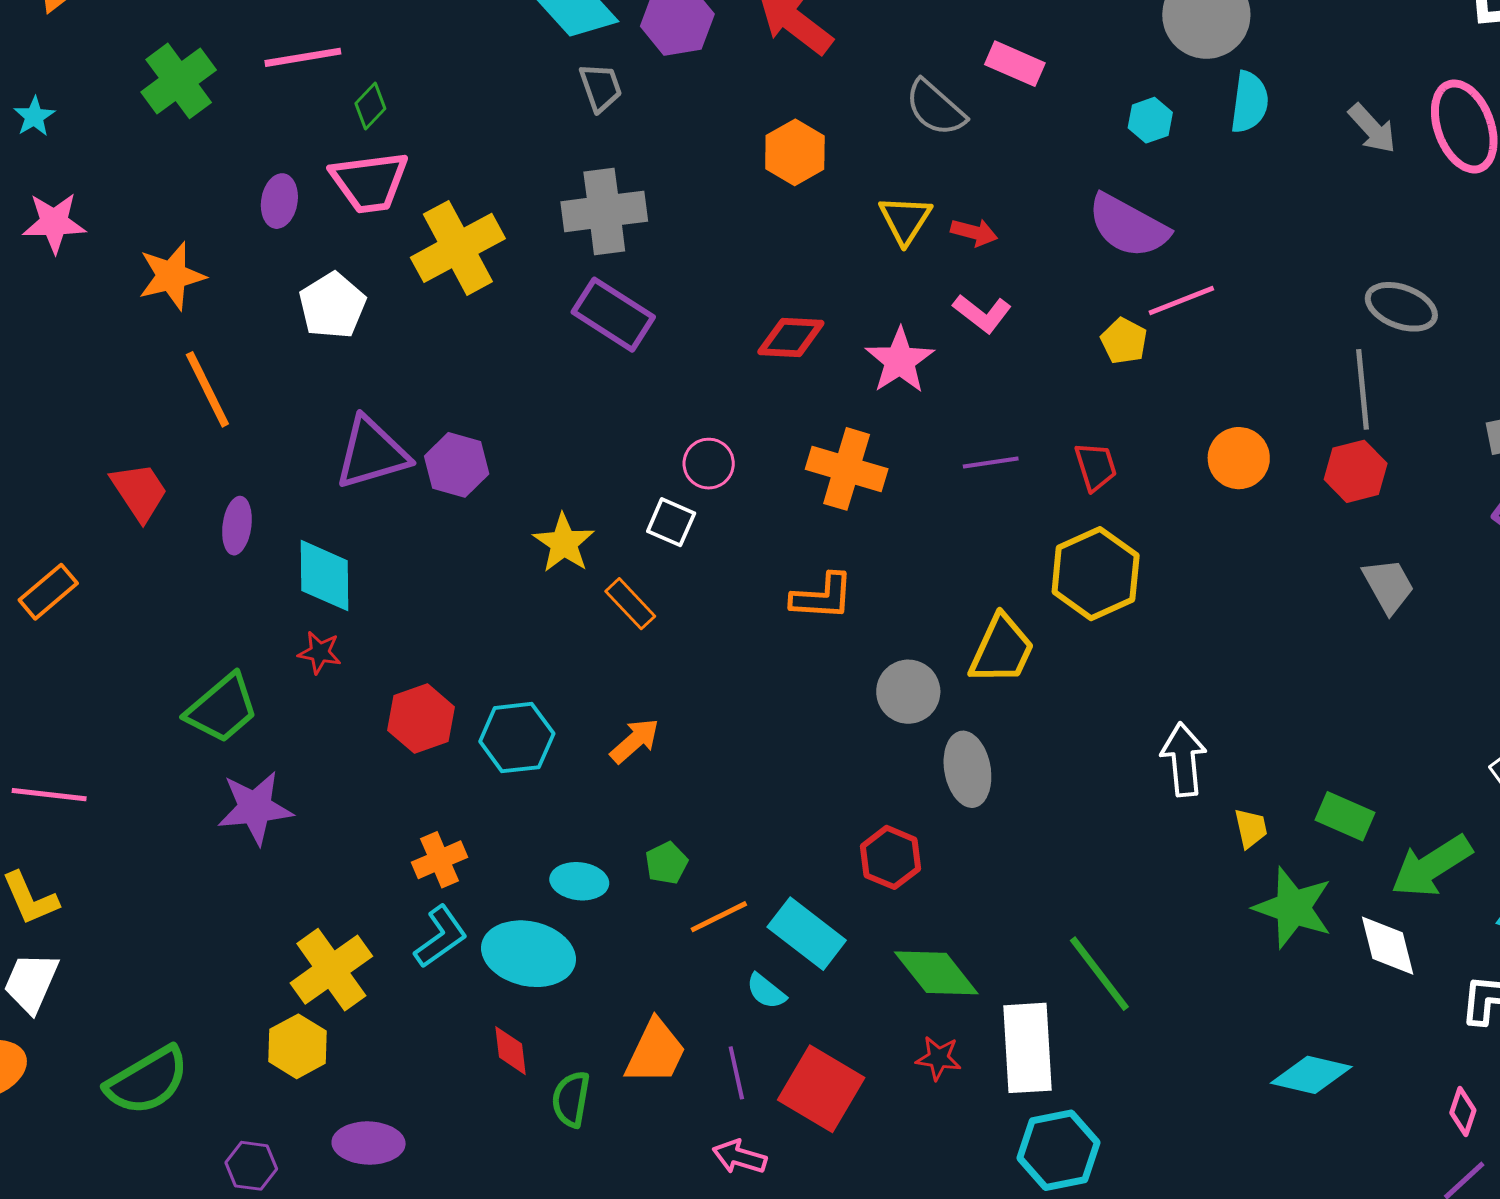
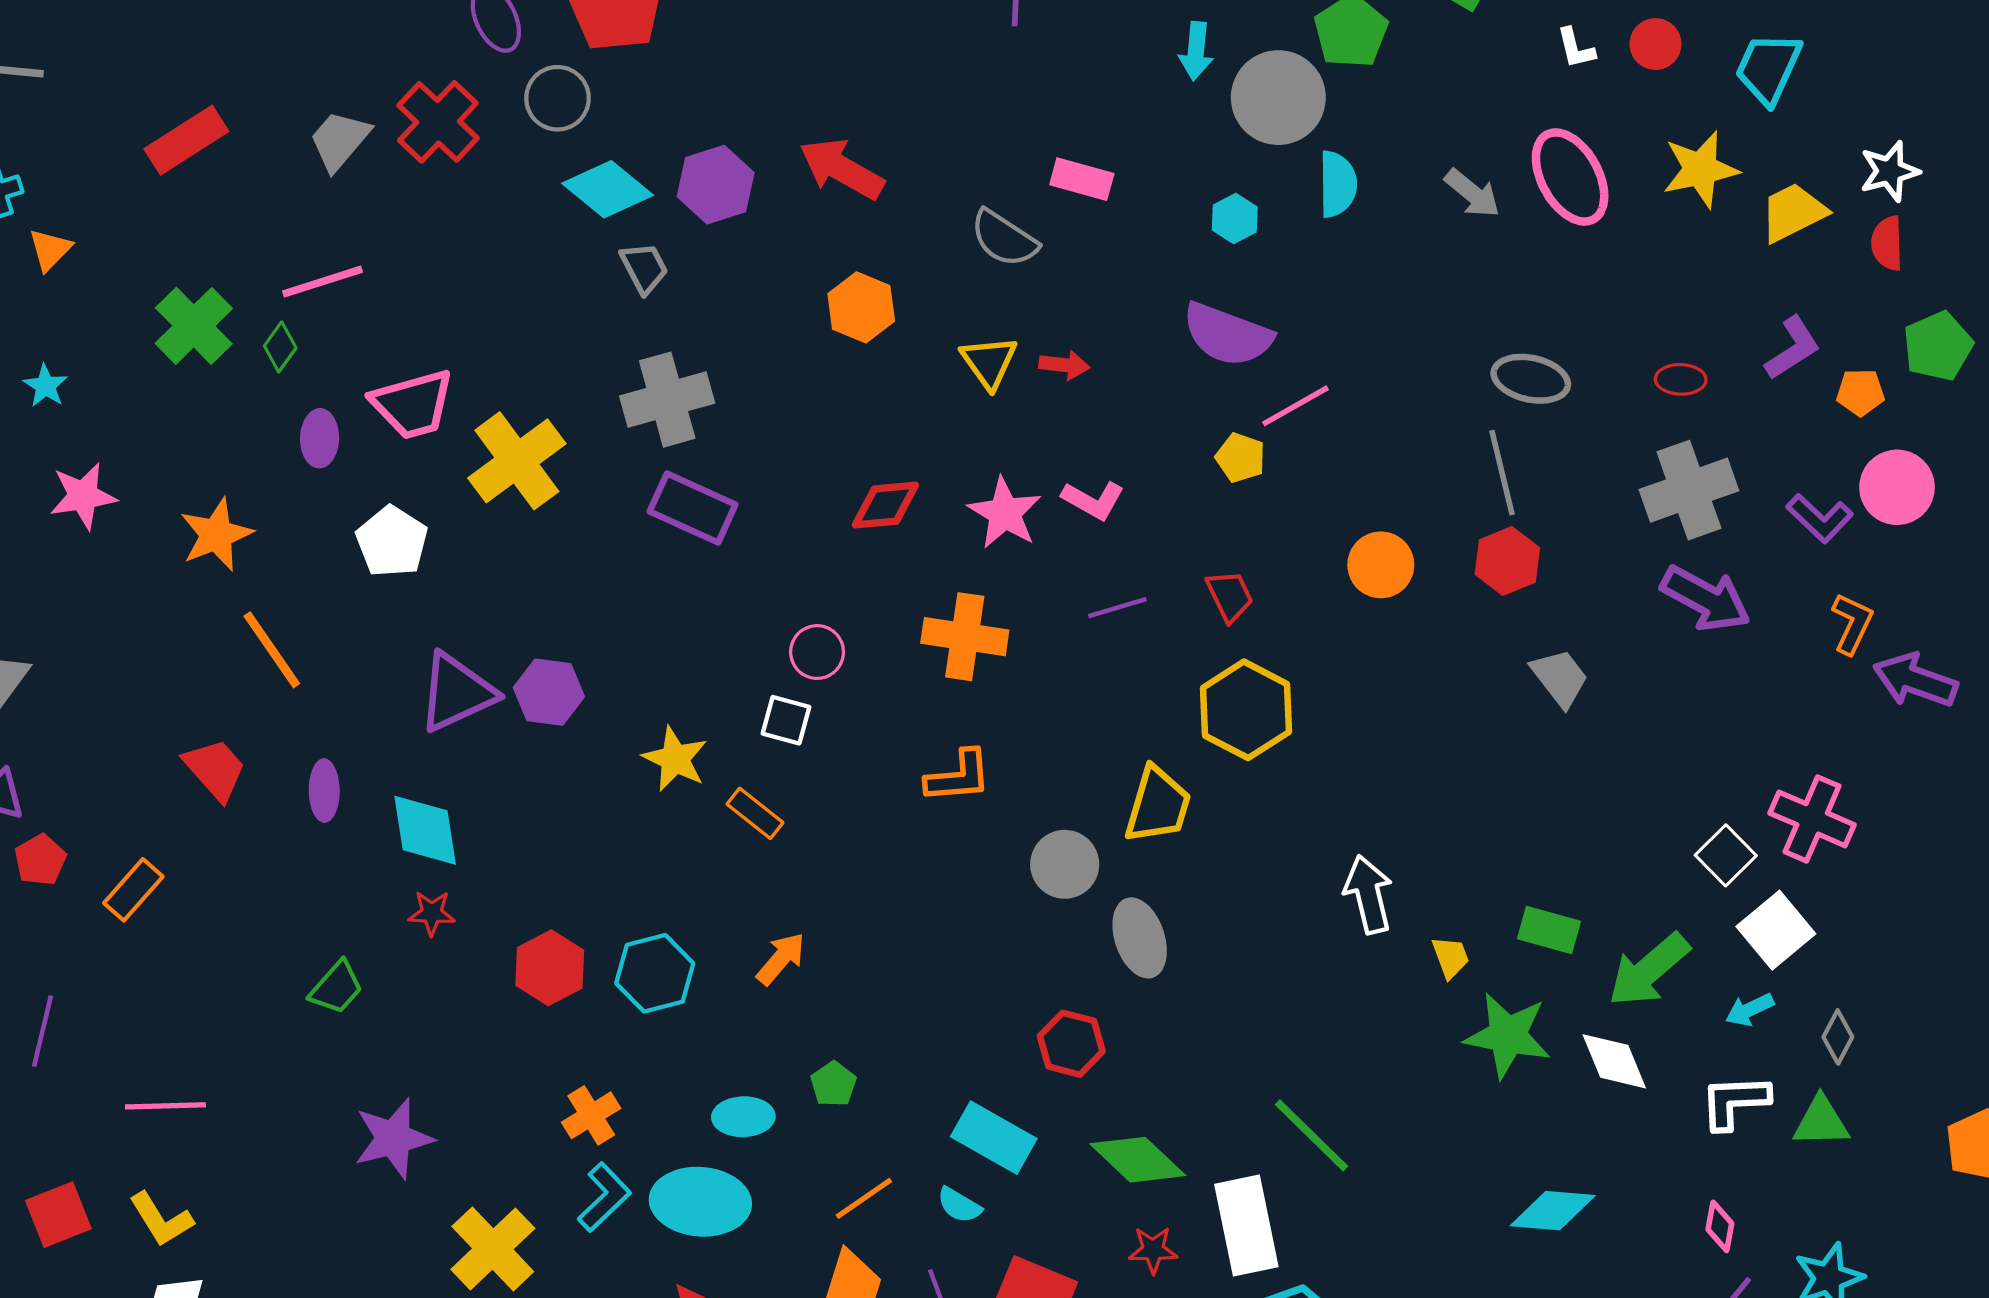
green diamond: (370, 106) -> (280, 347), moved
pink L-shape: (982, 313) -> (1093, 500), moved
green trapezoid: (222, 708) -> (336, 988), size x0.7
purple star: (255, 808) -> (393, 1138), moved
orange line: (719, 917) -> (864, 1198), moved

